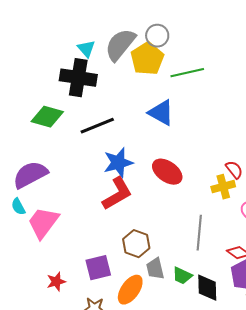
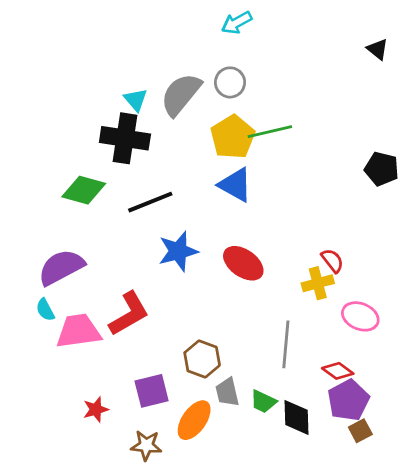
yellow pentagon: (147, 59) -> (233, 137), moved
red L-shape: (117, 194) -> (129, 314), moved
pink trapezoid: (43, 223) -> (78, 331), turned 45

